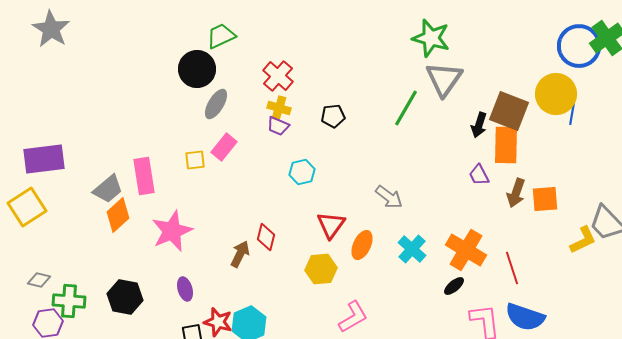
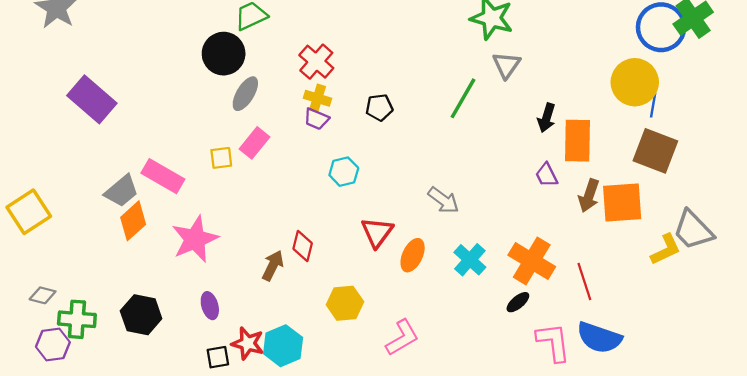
gray triangle: (444, 79) -> (506, 65), size x0.7
brown square: (509, 111) -> (655, 151), moved
purple rectangle: (44, 159) -> (92, 99), moved, turned 48
pink rectangle: (144, 176) -> (163, 176), turned -51
orange square: (545, 199) -> (622, 203), size x1.4
yellow hexagon: (321, 269) -> (345, 303), moved

